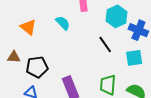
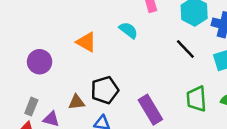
brown triangle: (14, 57) -> (77, 102), moved

